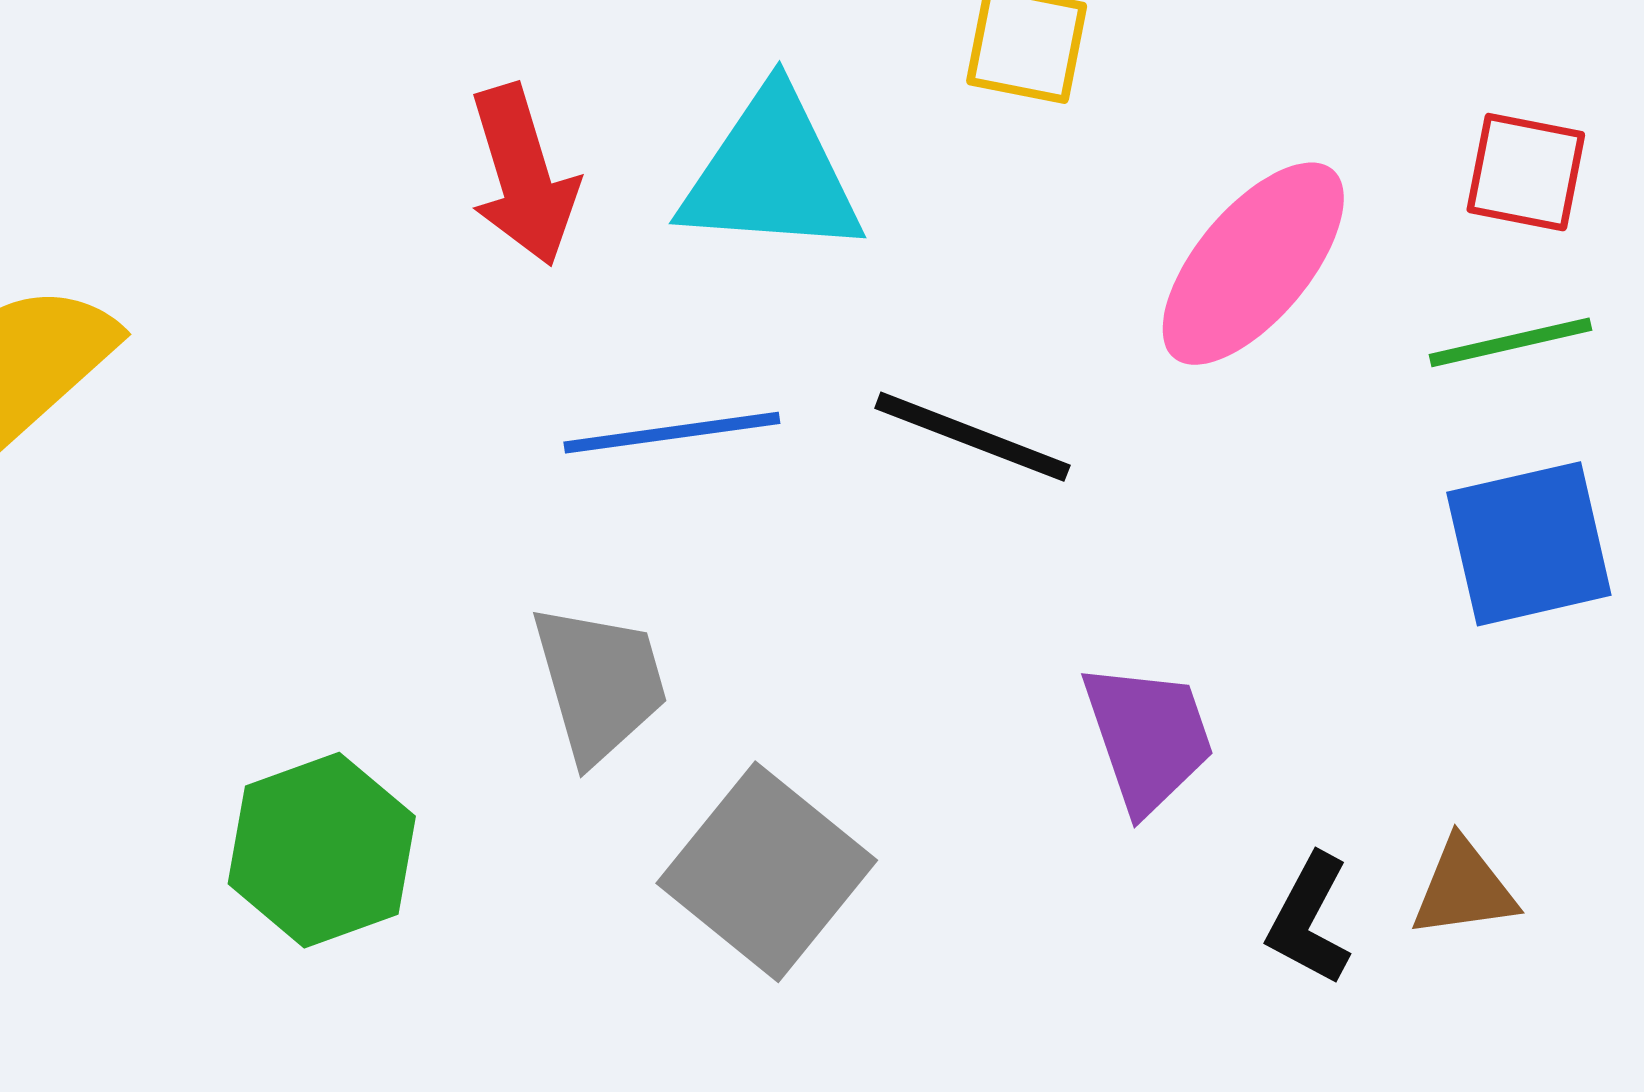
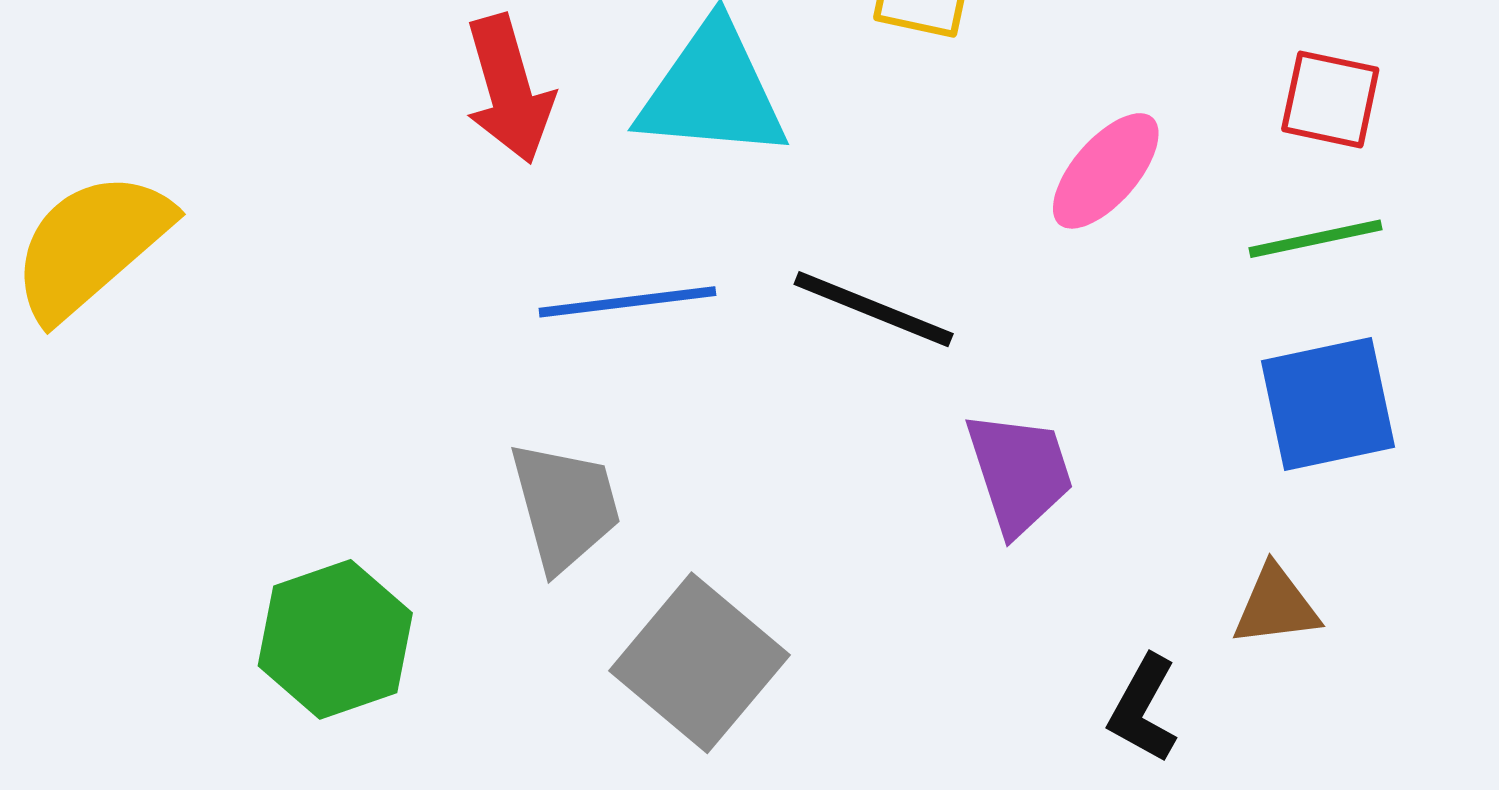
pink ellipse: (1253, 264) -> (1106, 171), size x0.7
purple trapezoid: (1148, 737) -> (1020, 473), moved
brown triangle: (1464, 889) -> (1276, 606), moved

